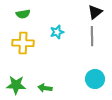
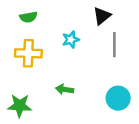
black triangle: (95, 12) -> (102, 16), moved
green arrow: (45, 88) -> (65, 89), moved

